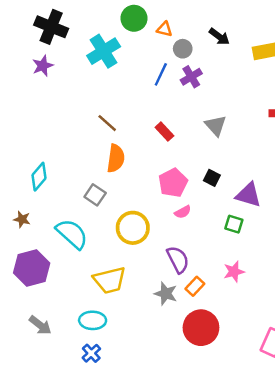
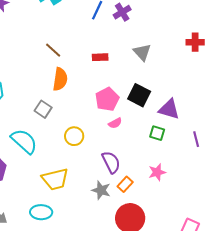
red rectangle: (164, 132) -> (100, 57), turned -49
black square: (212, 178) -> (139, 95), size x1.6
yellow circle: (133, 228) -> (74, 136), size x0.7

